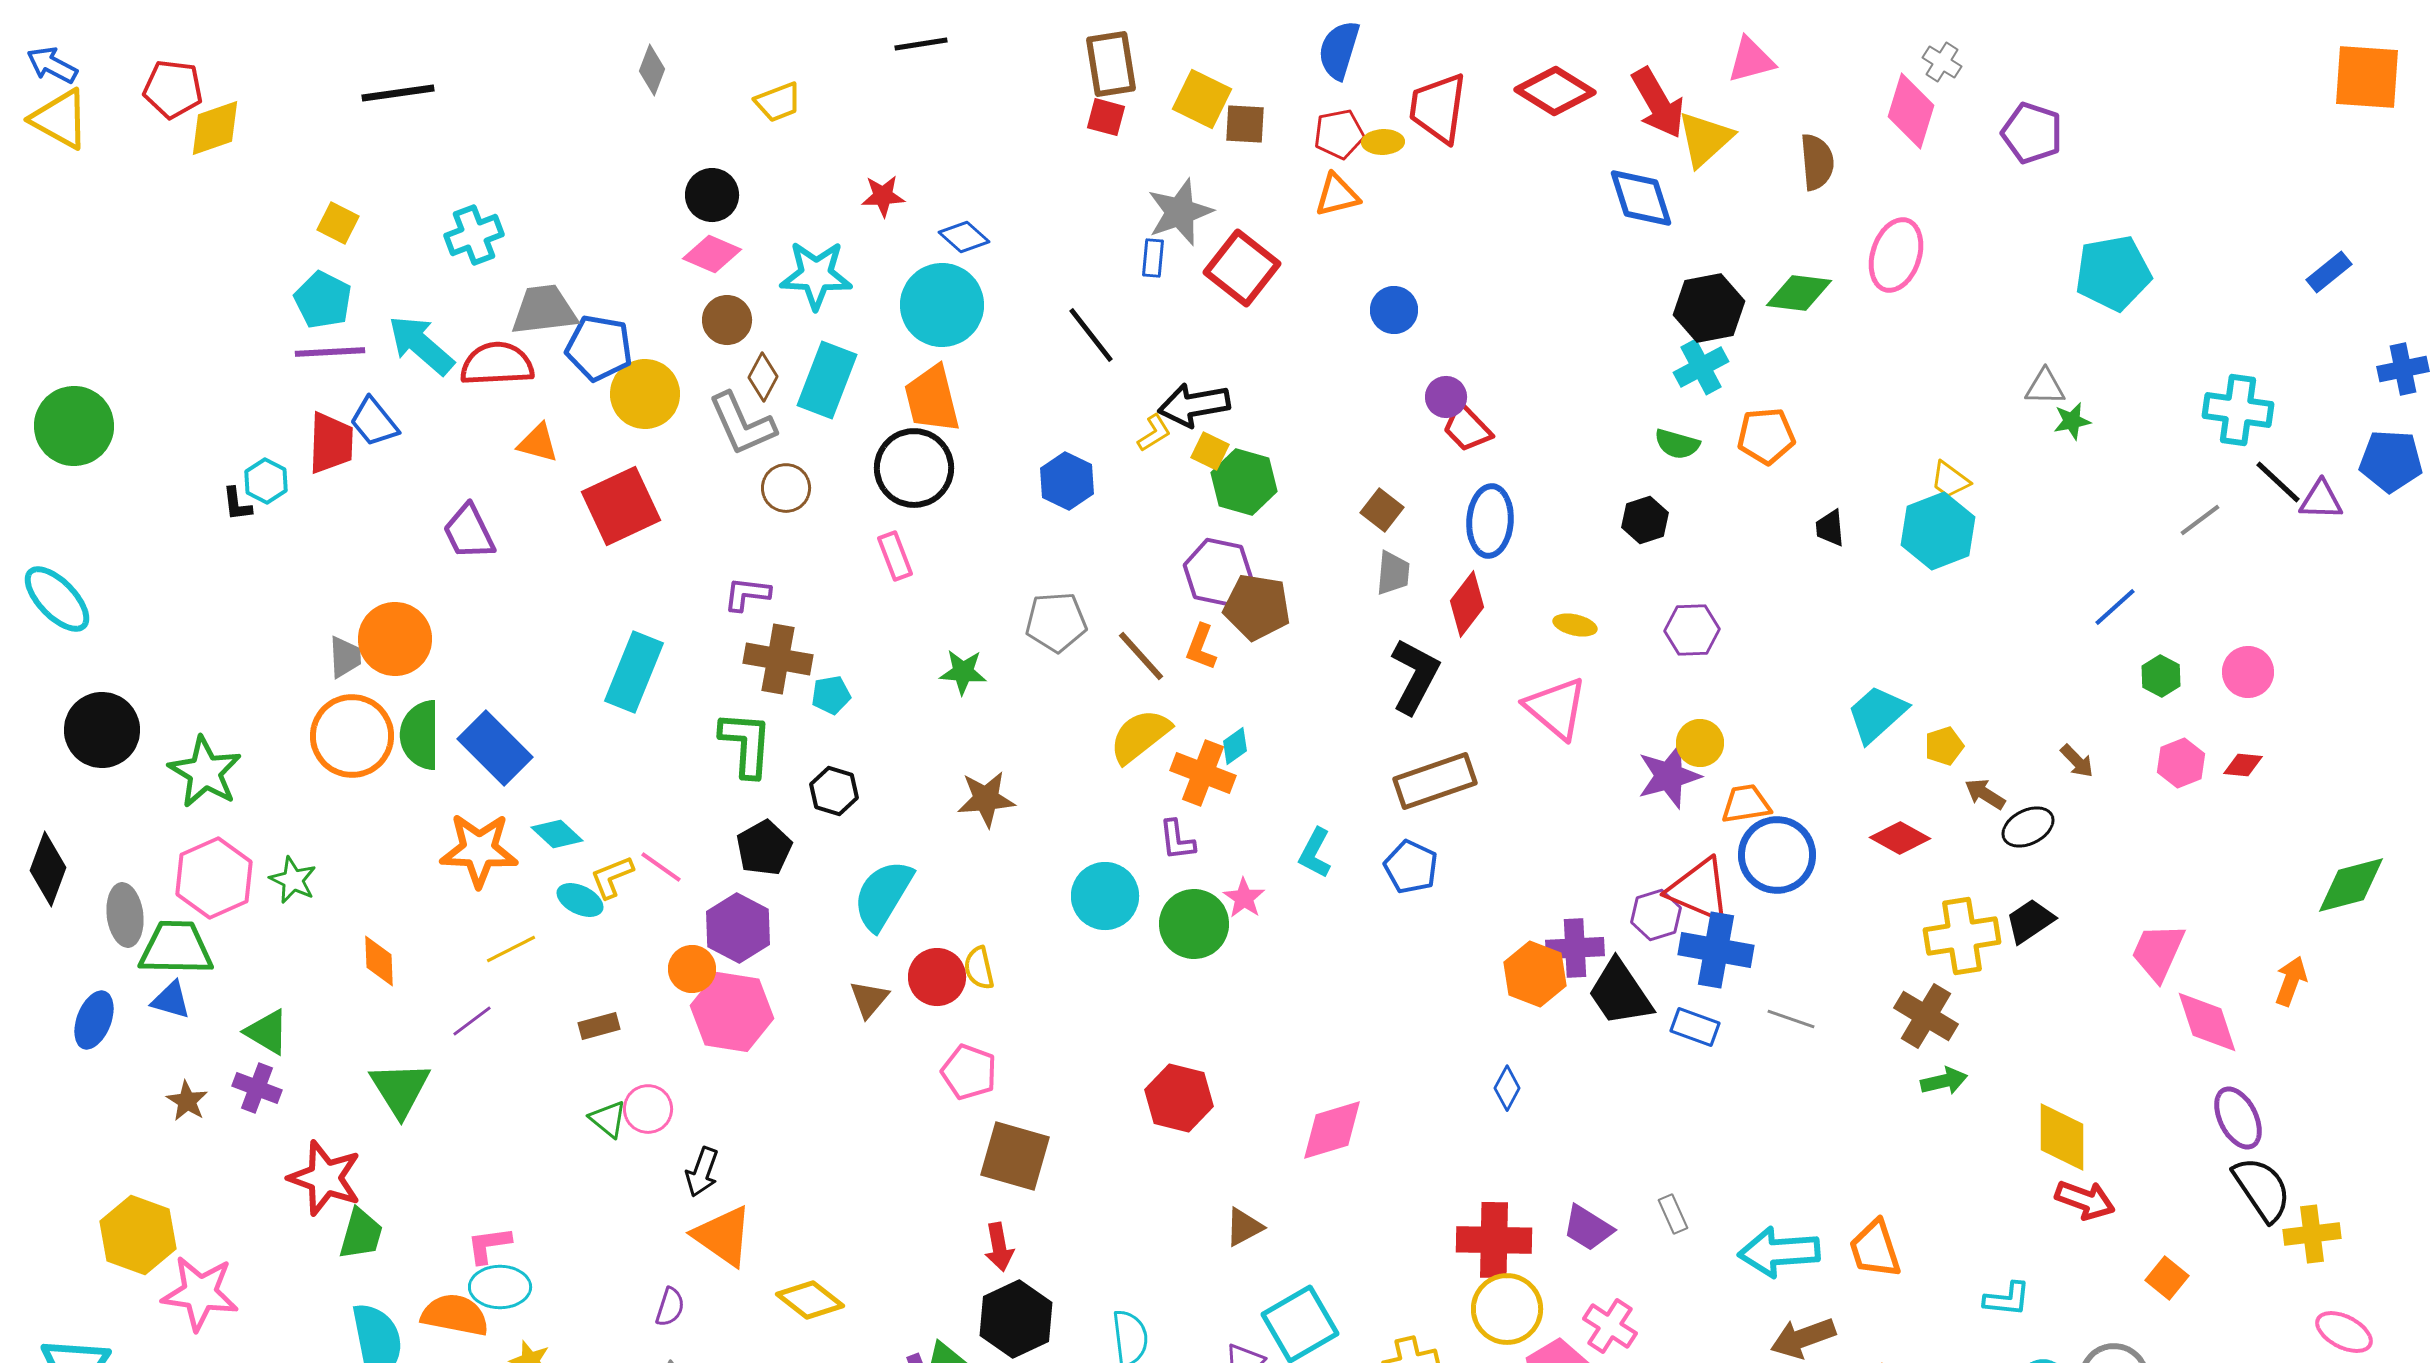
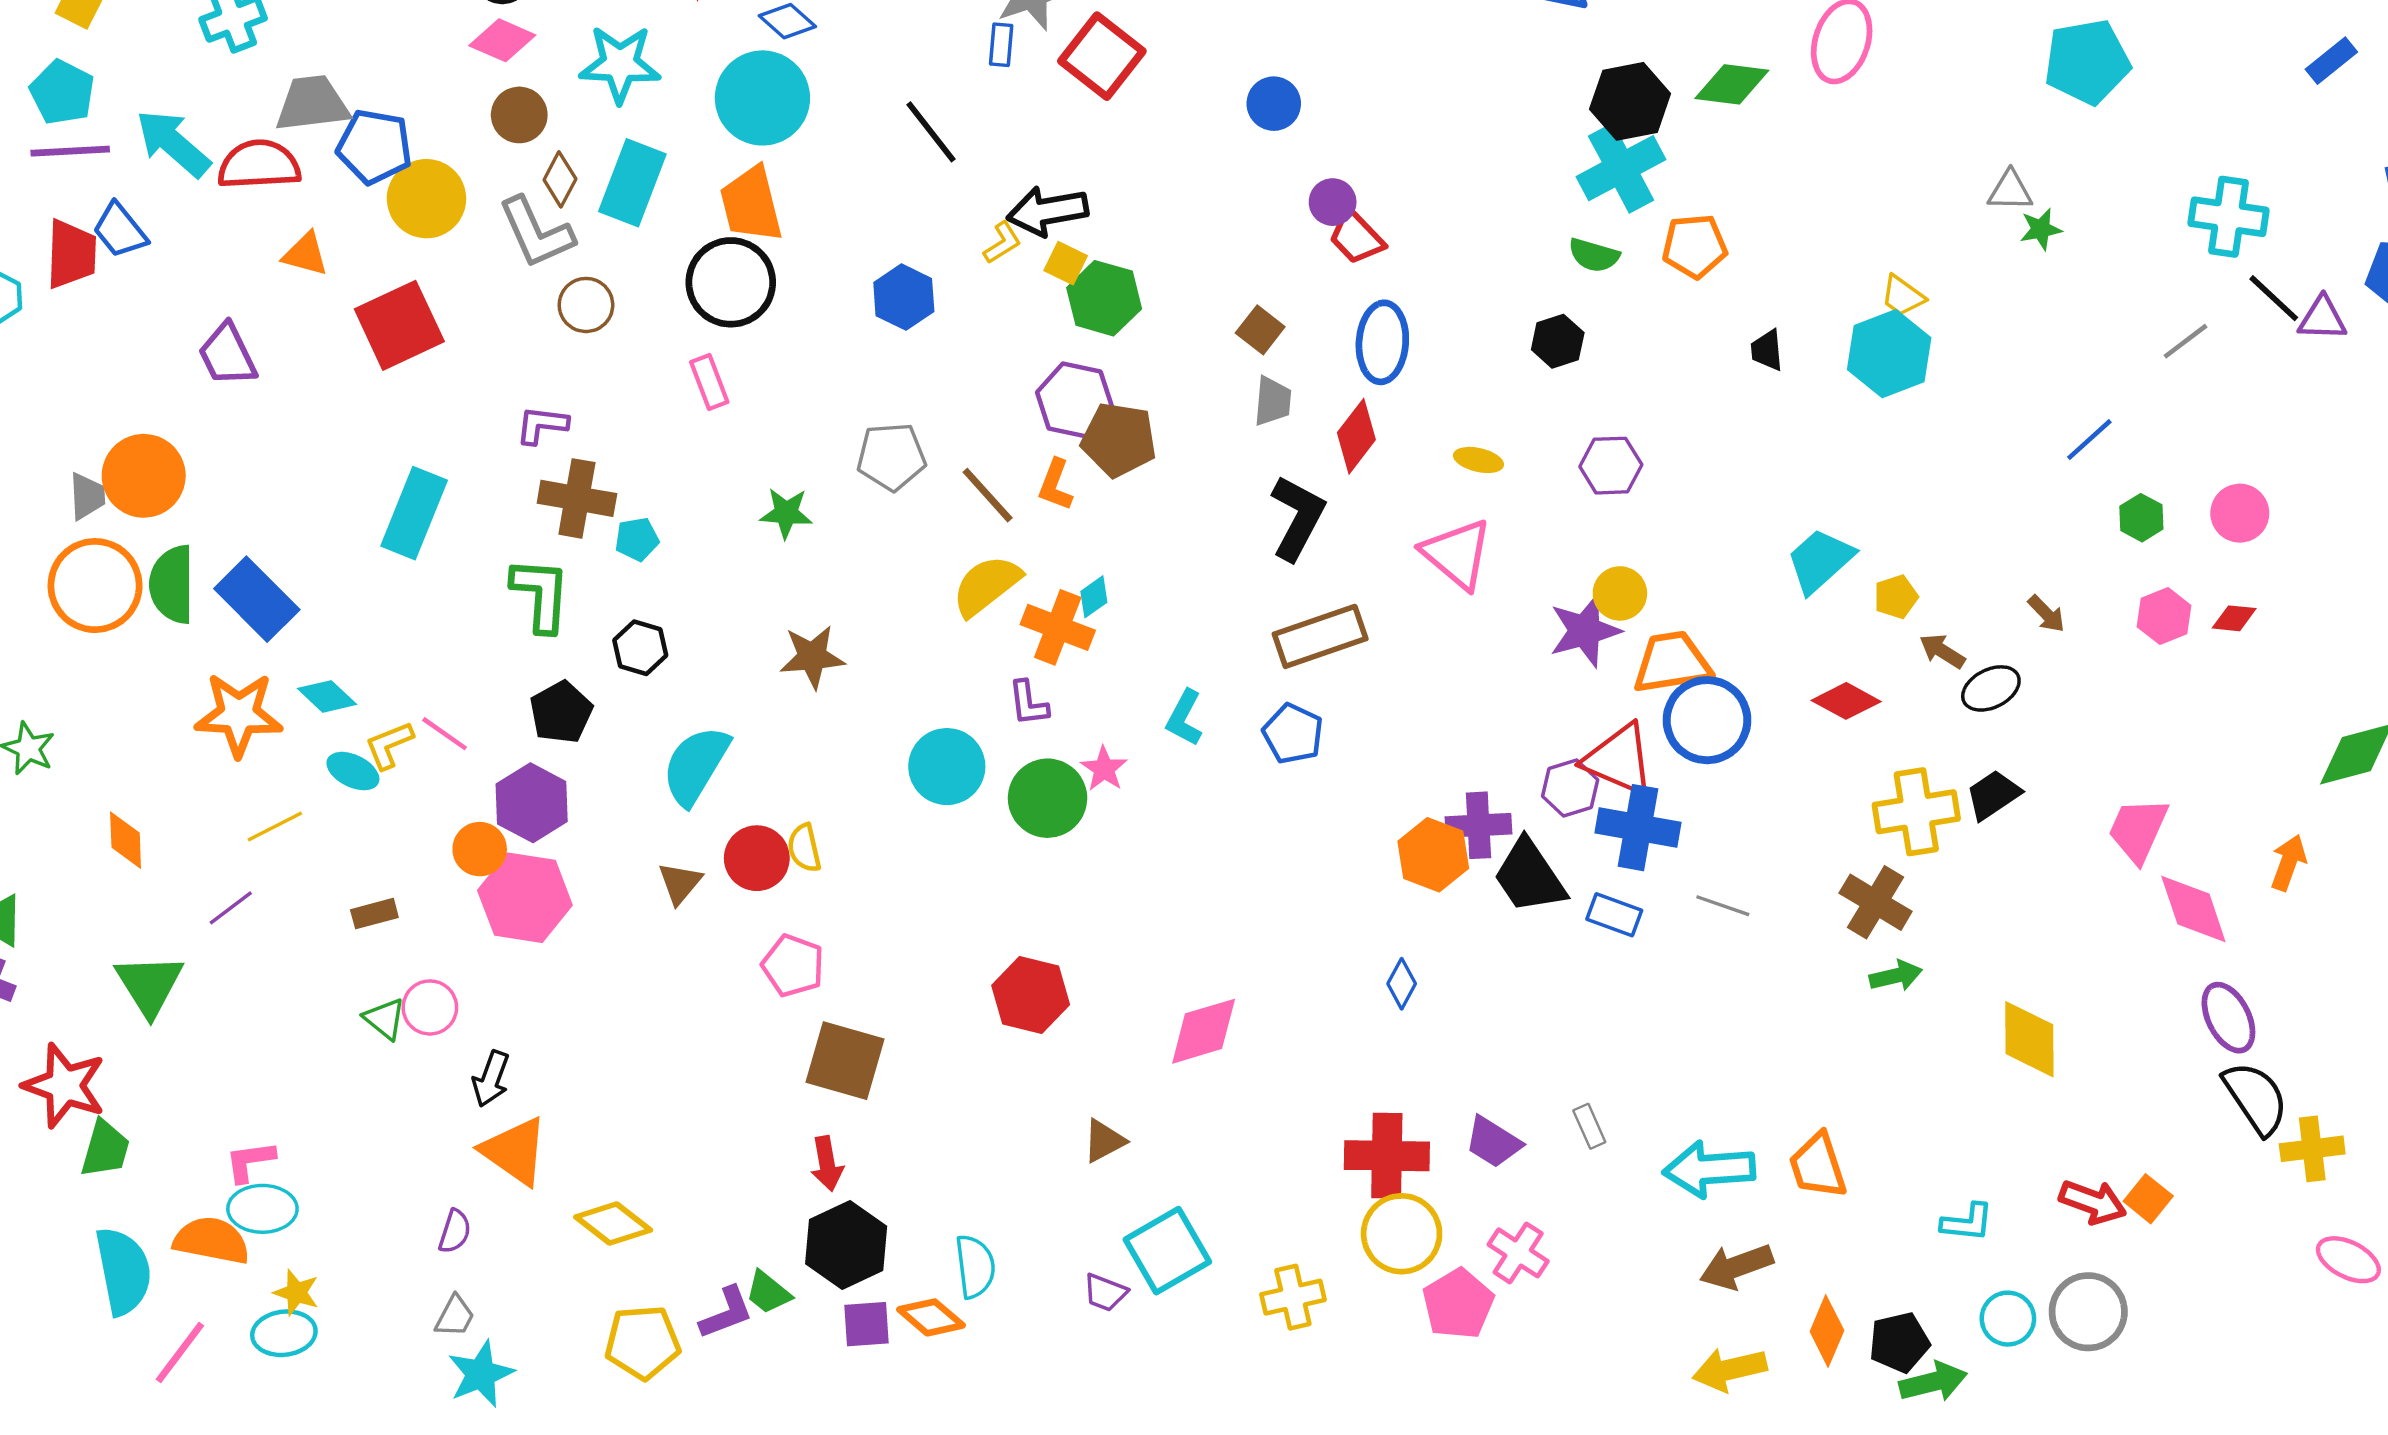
cyan cross: (1701, 367) -> (1621, 168), size x1.4
orange trapezoid: (1746, 804) -> (1672, 662), size x1.4
red arrow: (2085, 1200) -> (2093, 1202), moved

